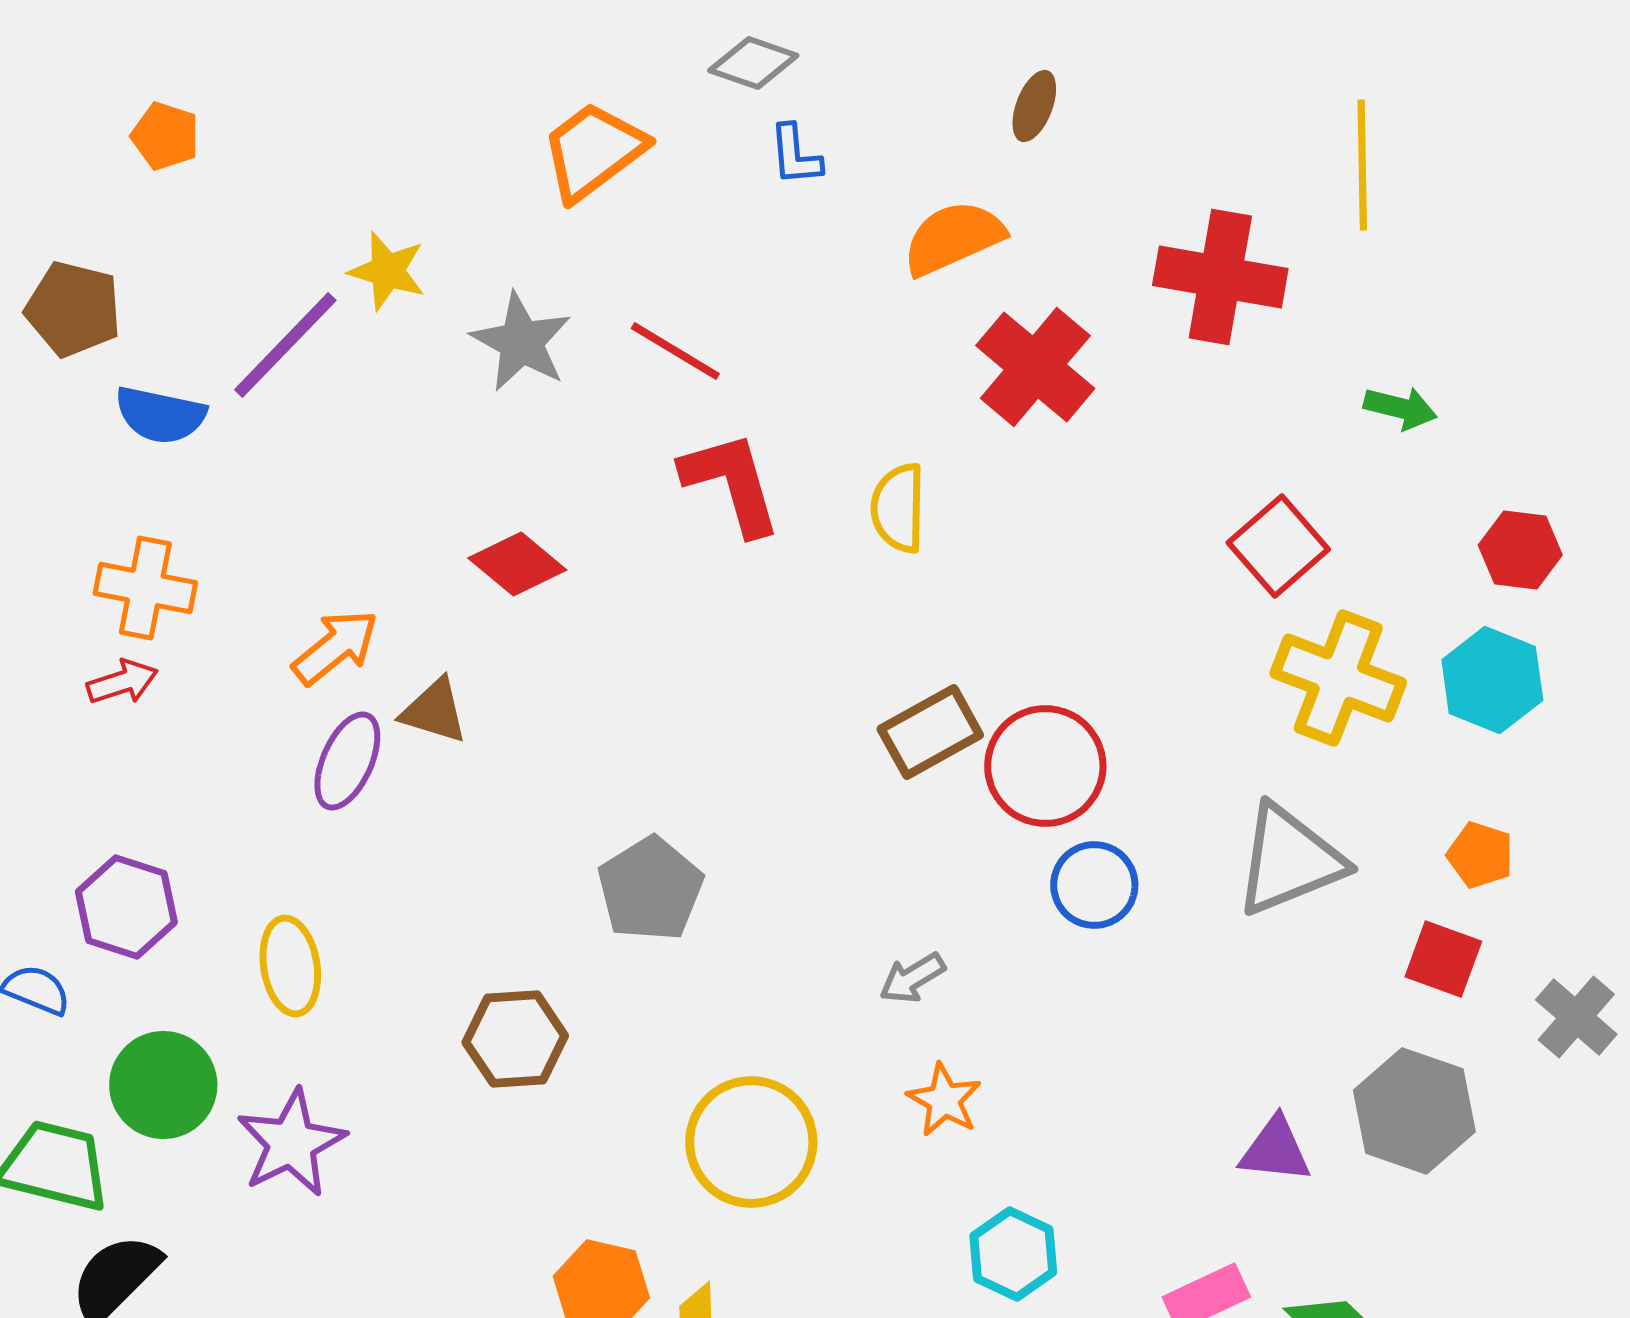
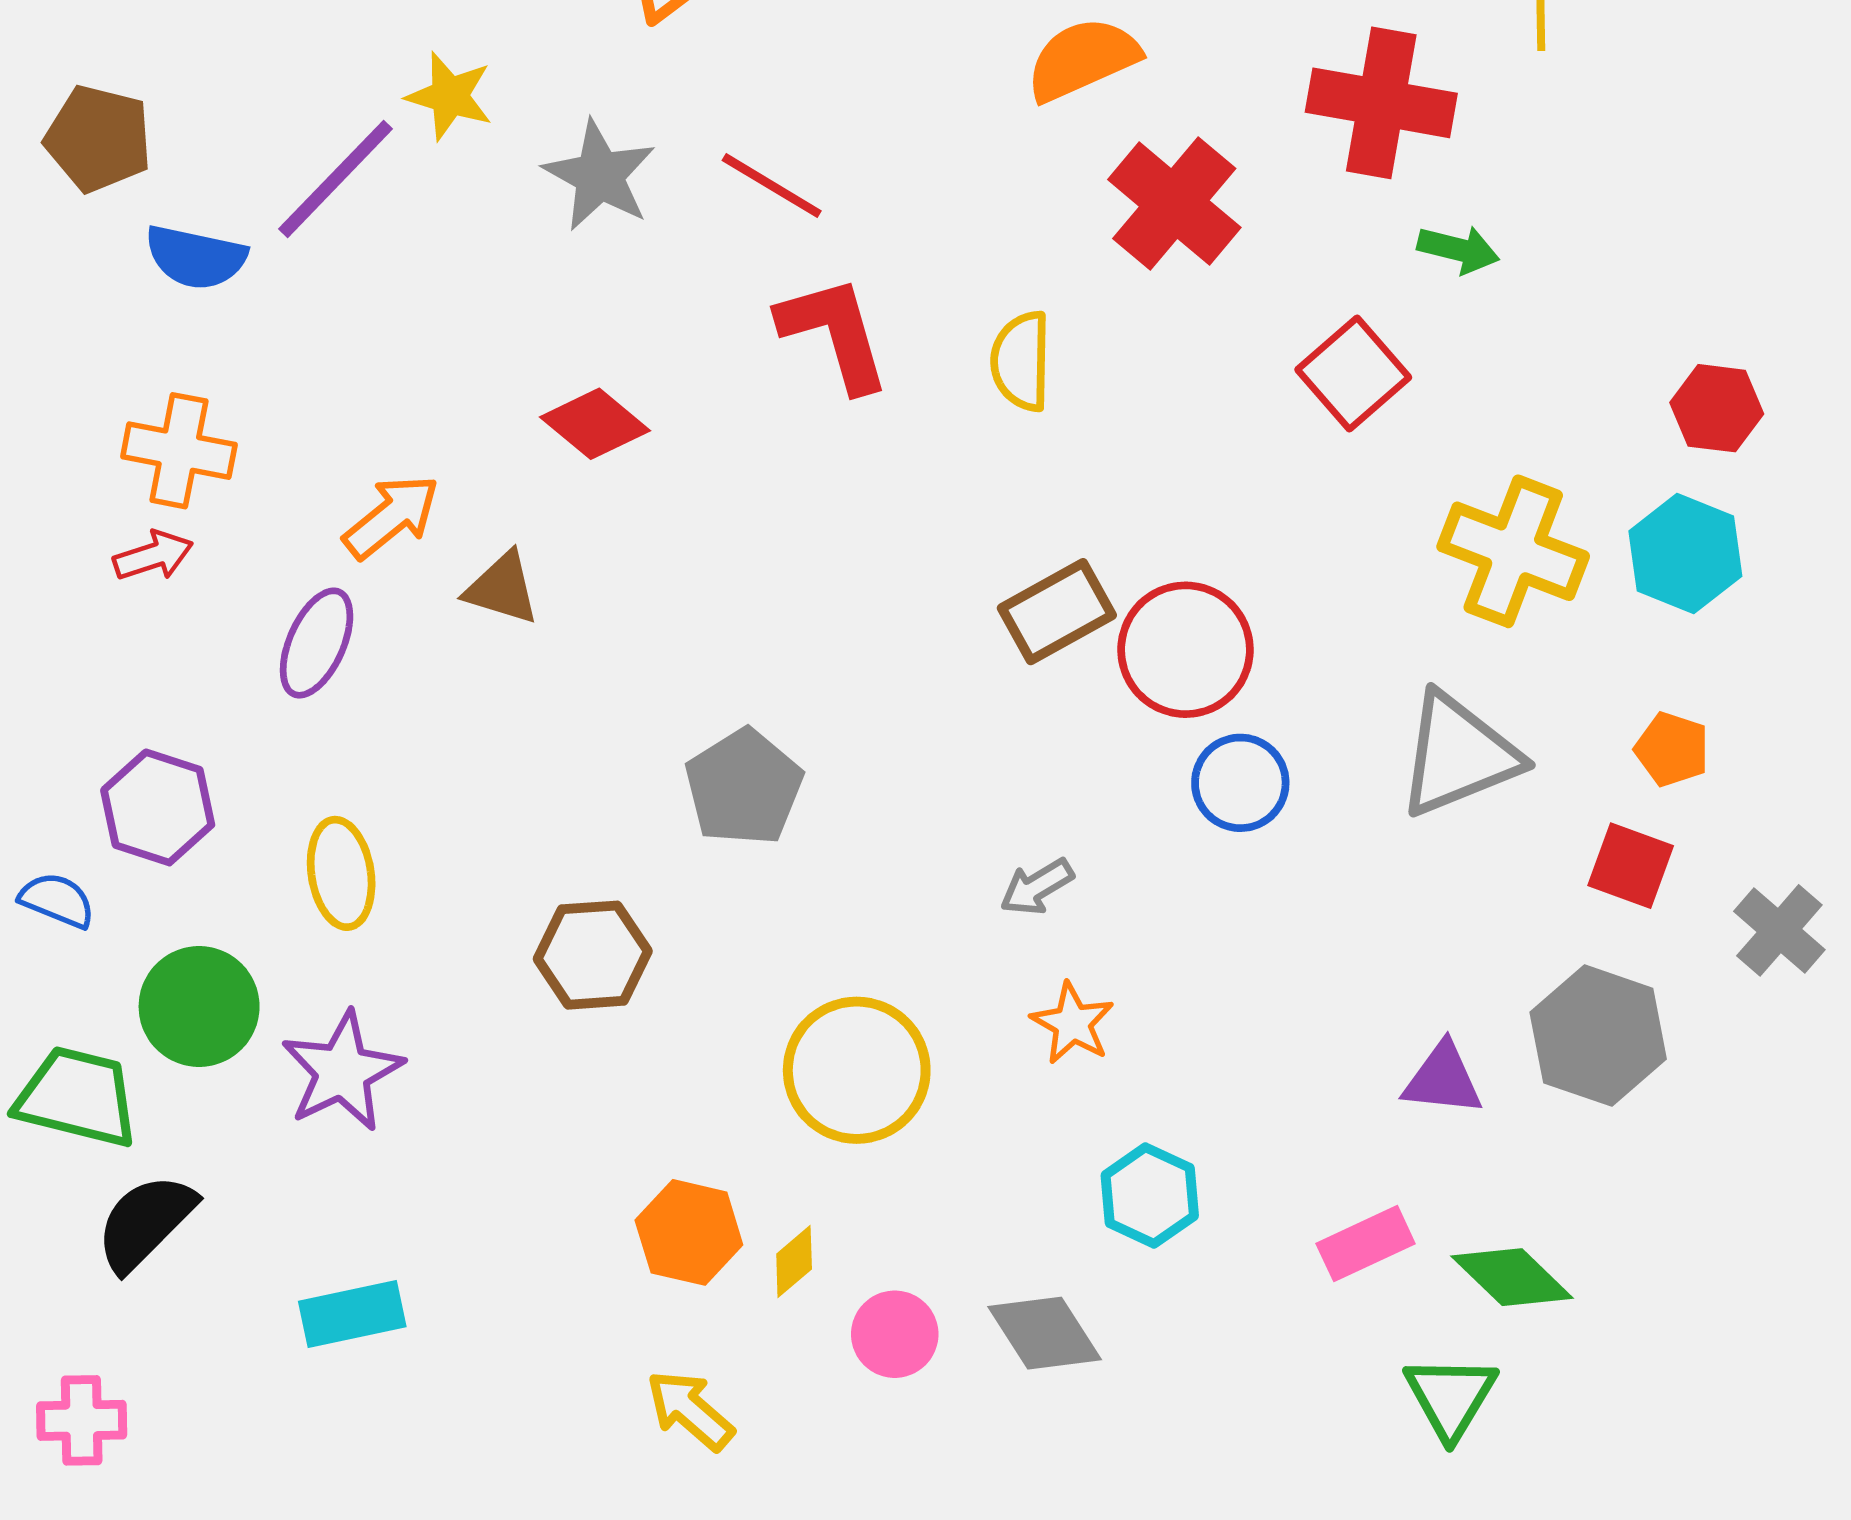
green arrow: (1400, 408) -> (1458, 249), moved
red square: (1278, 546) -> (1353, 373), moved
purple ellipse: (347, 761) -> (317, 643), moved

